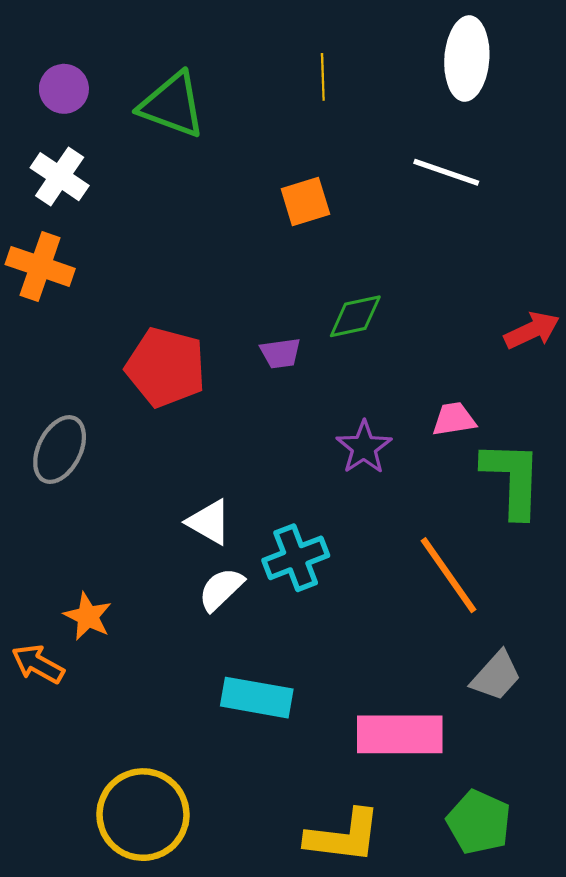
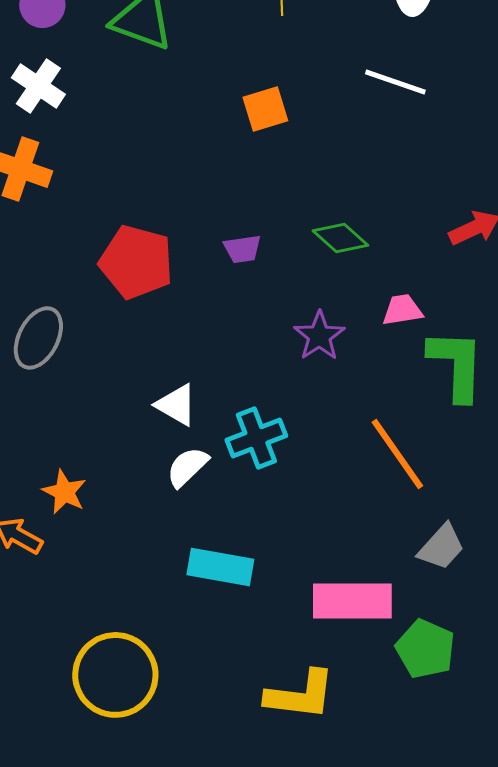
green diamond: (355, 316) -> (340, 238), moved, turned 54
green pentagon: (479, 822) -> (425, 649), moved

